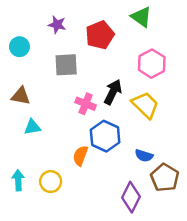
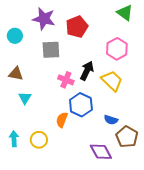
green triangle: (141, 17) -> (125, 13), moved
purple star: (57, 25) -> (44, 19), size x1.6
cyan triangle: (32, 127) -> (25, 98), turned -48
purple diamond: (131, 197) -> (101, 152), turned -55

